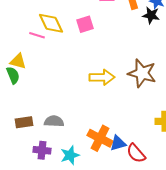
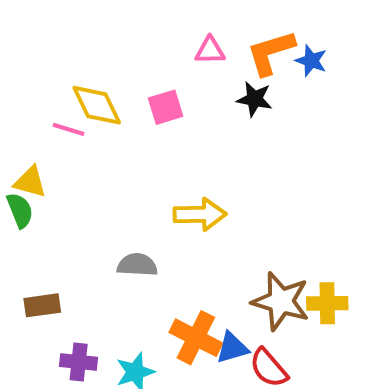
black star: (151, 15) -> (255, 99), moved
brown star: (142, 73) -> (281, 301), moved
gray semicircle: (54, 121) -> (137, 265), moved

